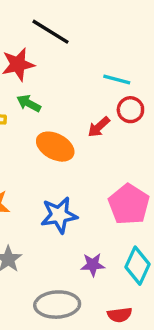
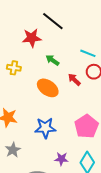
green arrow: (29, 103) -> (52, 60), moved
red arrow: (99, 127) -> (74, 80), turned 80

